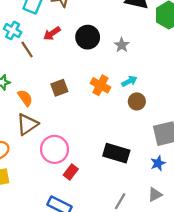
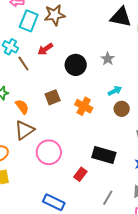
black circle: (88, 37) -> (76, 65), moved
orange cross: (100, 85) -> (84, 106), moved
red rectangle: (71, 172) -> (80, 174), moved

